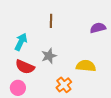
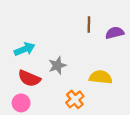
brown line: (51, 21) -> (89, 25), moved
cyan arrow: (21, 42) -> (25, 49), turned 42

